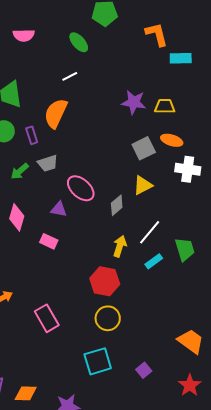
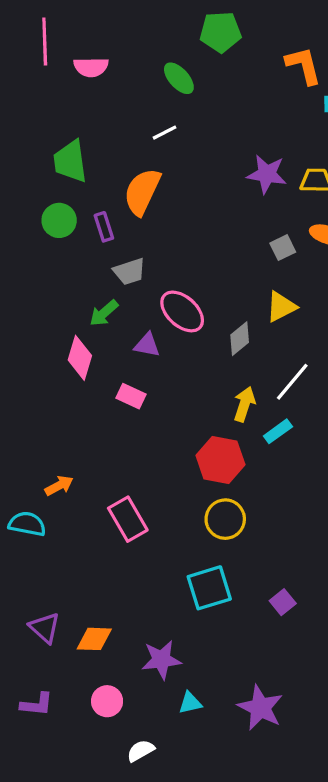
gray square: (144, 148) -> (283, 248), size x0.7
green arrow: (20, 171) -> (104, 313), moved
cyan rectangle: (154, 261) -> (278, 431), moved

